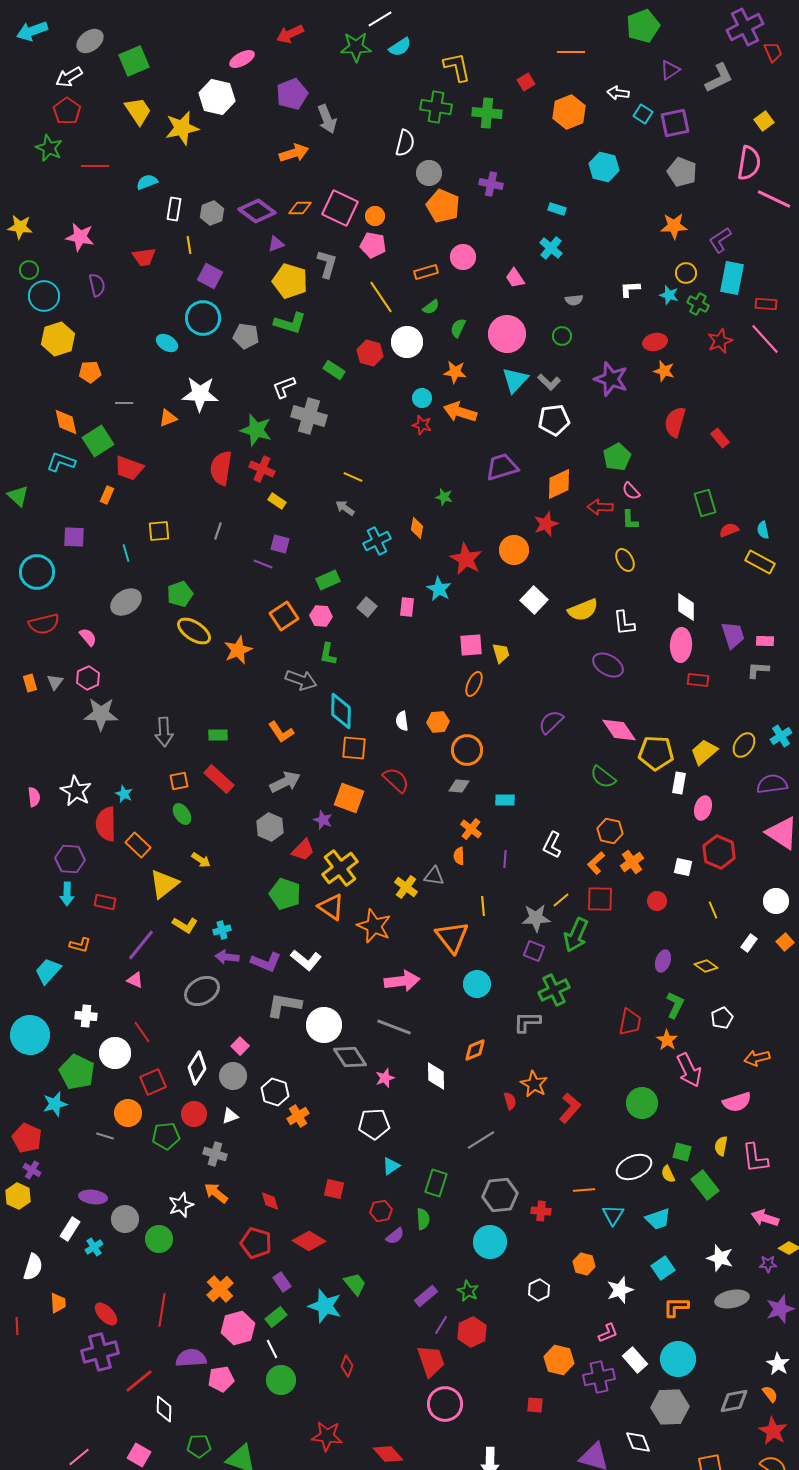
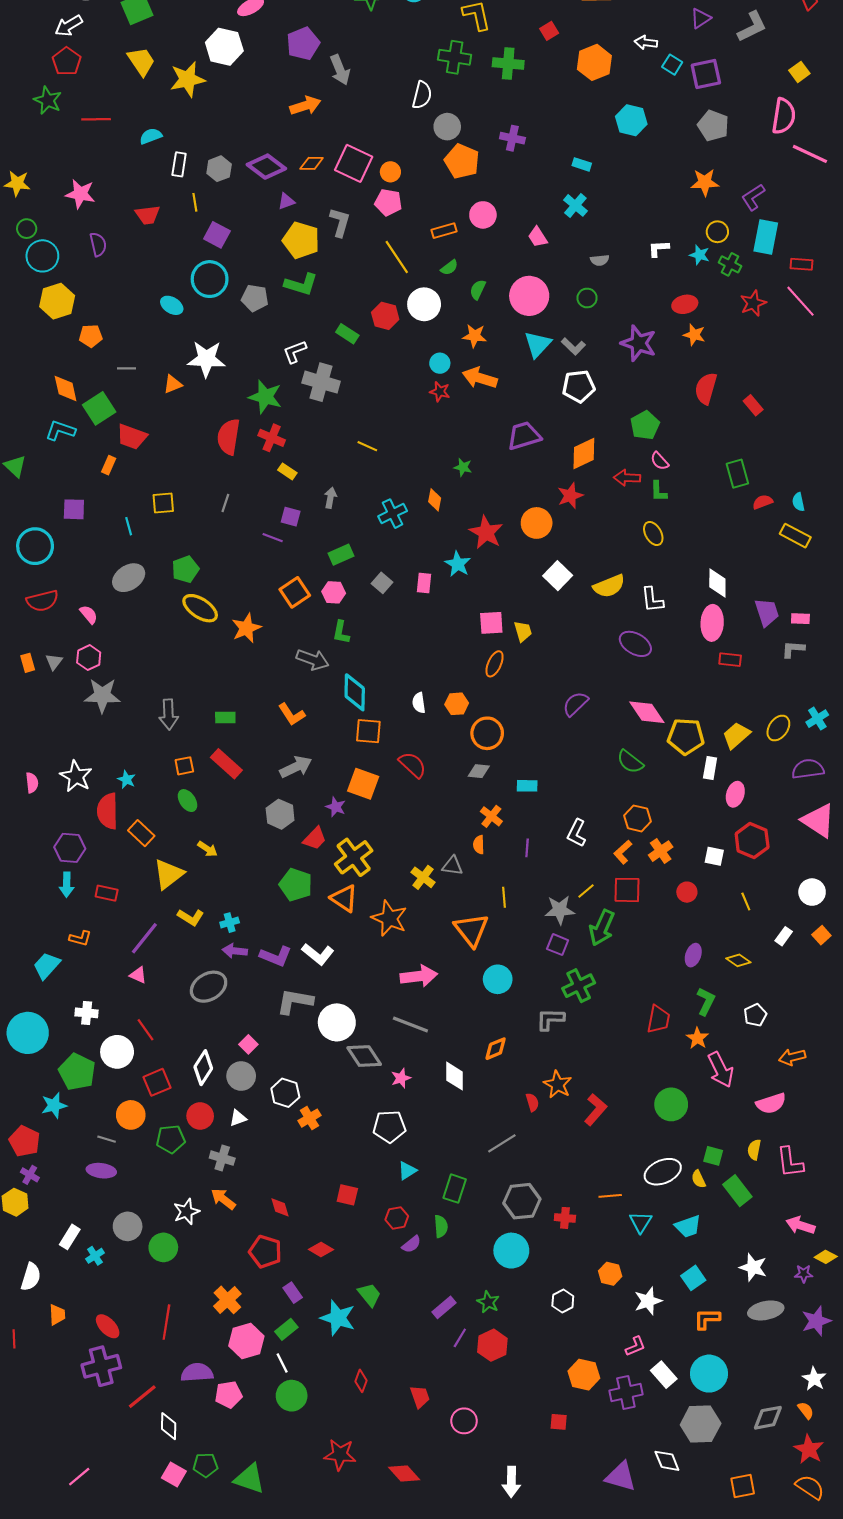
gray arrow: (345, 508) -> (330, 498), moved, turned 66
purple ellipse: (93, 1197) -> (101, 1171), moved
red diamond: (309, 1241) -> (321, 1250), size x0.7
red trapezoid: (431, 1361) -> (420, 1397), moved, size x0.7
pink circle: (445, 1404) -> (464, 1421), size x0.7
pink square: (139, 1455) -> (174, 1475), moved

